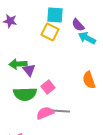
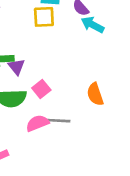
yellow square: (50, 32) -> (44, 17), turned -30
orange semicircle: (89, 80) -> (95, 94), moved

